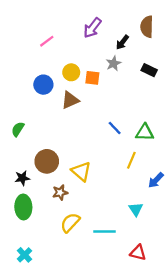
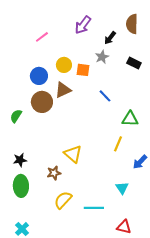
blue line: (115, 128) -> (105, 96), moved
brown circle: (47, 161) -> (42, 102), moved

